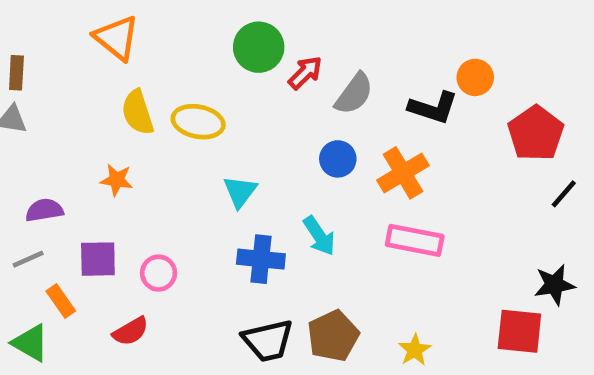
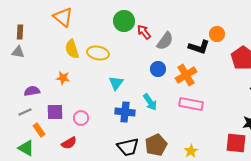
red arrow: (305, 73) -> (144, 32), turned -84

